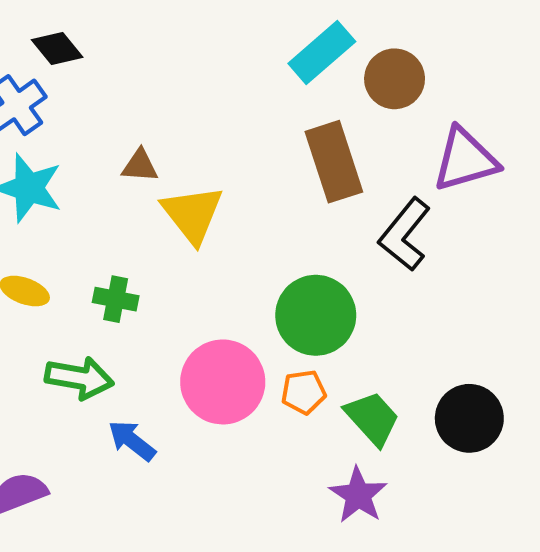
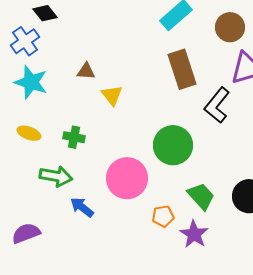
brown circle: (395, 79) -> (230, 27), moved
yellow triangle: (192, 214) -> (112, 95), size x0.7
orange pentagon: (304, 392) -> (163, 216), moved

